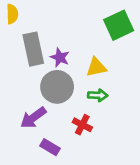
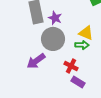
yellow triangle: (96, 67) -> (86, 33), moved, turned 35
purple rectangle: (50, 147) -> (78, 82), moved

